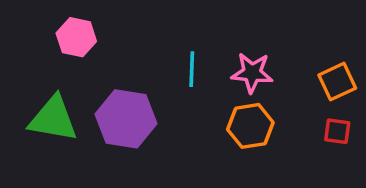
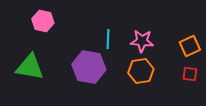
purple hexagon: (126, 119) -> (89, 67), moved

